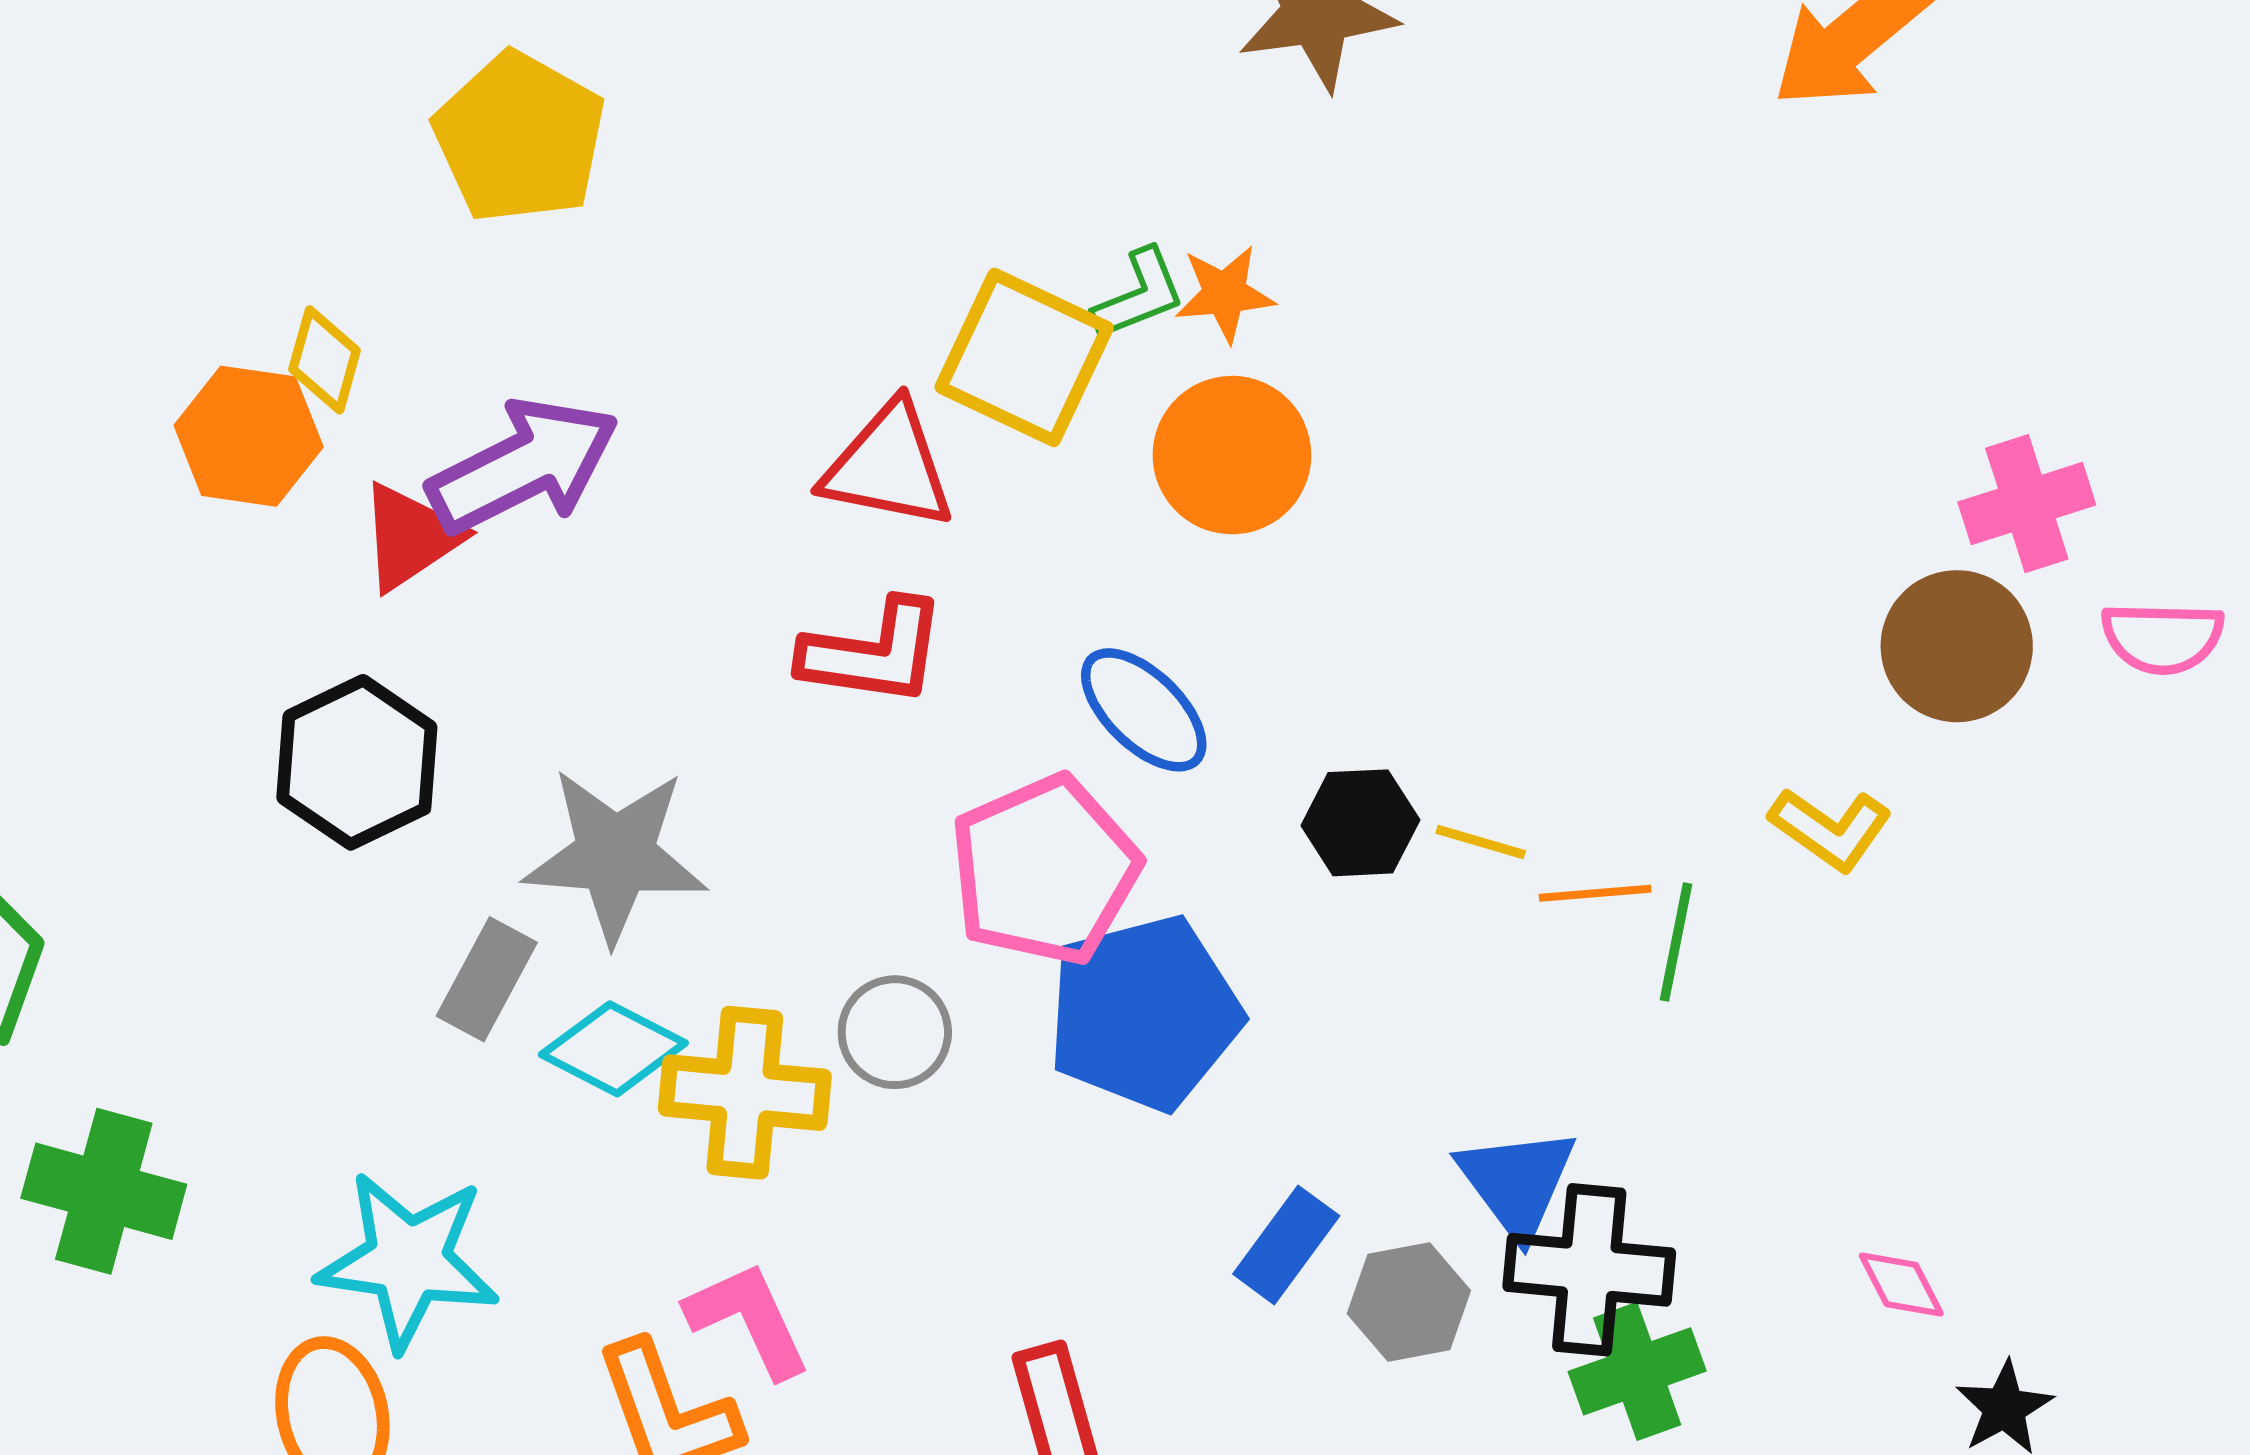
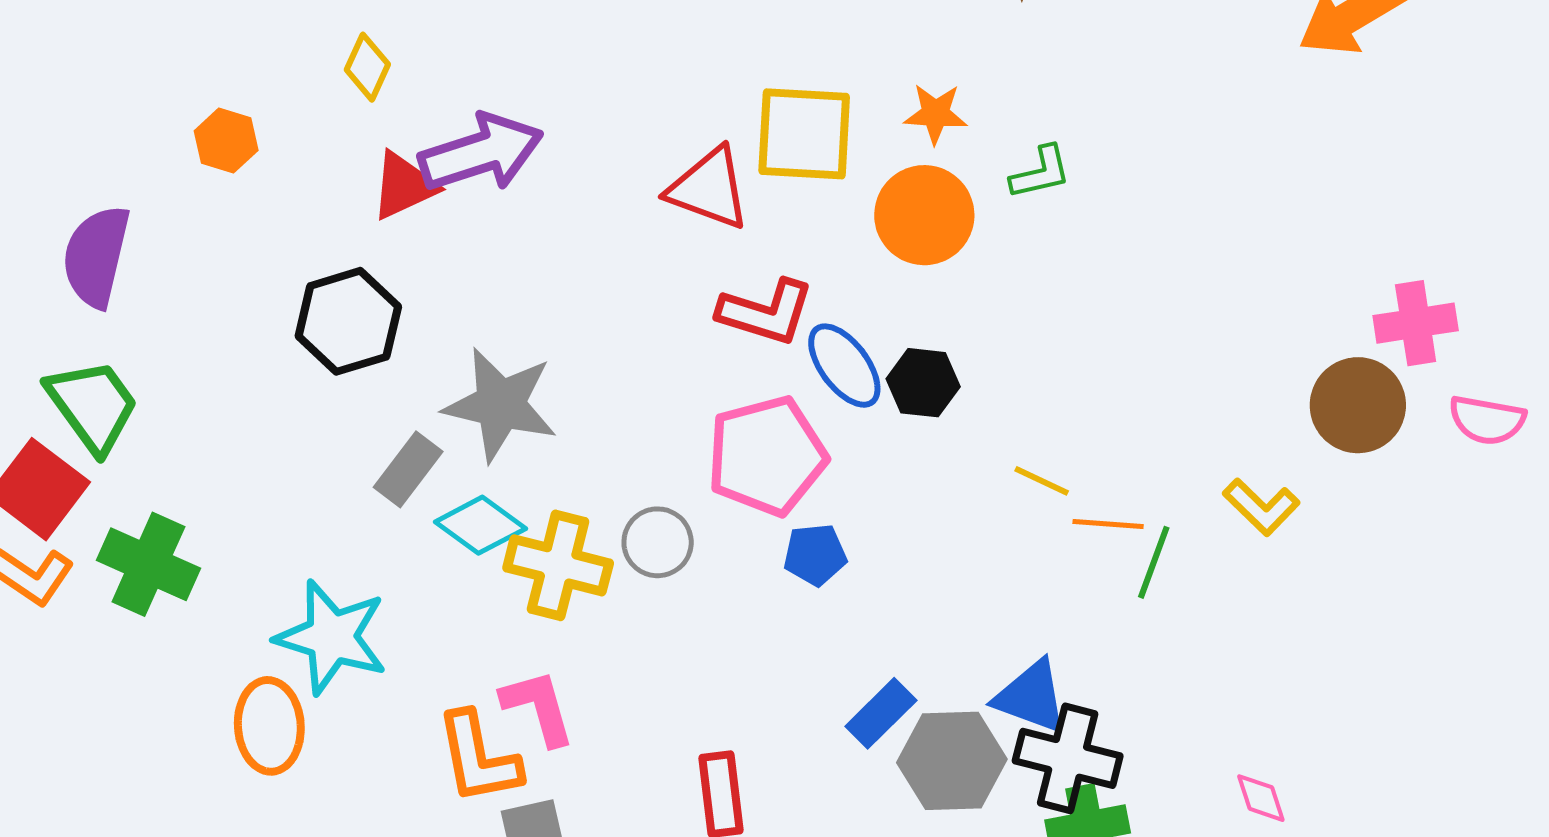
green L-shape: (1139, 294) -> (1041, 173), moved
yellow square: (1024, 357) -> (804, 134), turned -31
orange hexagon: (249, 436) -> (226, 141), moved, size x0.7
red L-shape: (873, 653) -> (766, 312), moved
black hexagon: (1360, 823) -> (923, 383), moved
blue pentagon: (1144, 1013) -> (815, 555), size x0.5
blue triangle: (1517, 1182) -> (1031, 697), turned -42
gray hexagon: (1409, 1302) -> (952, 761), size x1.4

